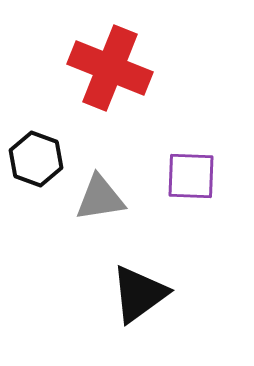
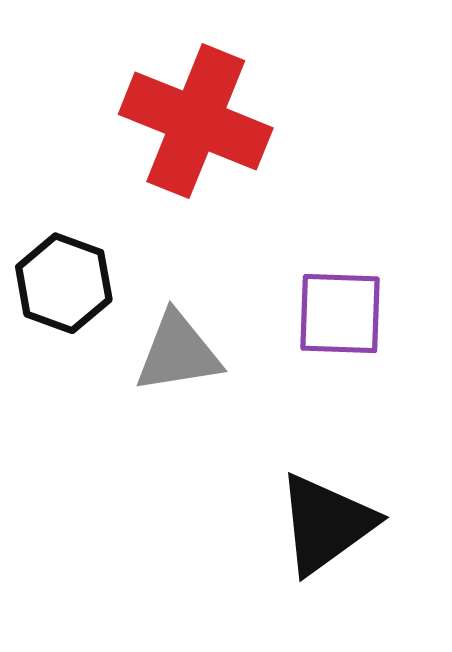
black triangle: (139, 294) -> (326, 524), moved

